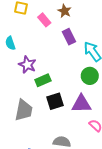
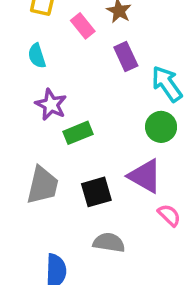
cyan semicircle: (10, 43) -> (37, 56), moved
black square: (55, 101) -> (96, 192), moved
purple triangle: (81, 104) -> (145, 176), turned 30

